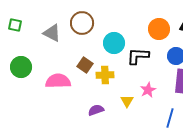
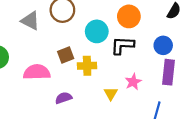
orange circle: (159, 29) -> (129, 16), moved
brown square: (85, 65) -> (66, 55), turned 35
purple semicircle: (96, 110) -> (64, 98), moved

